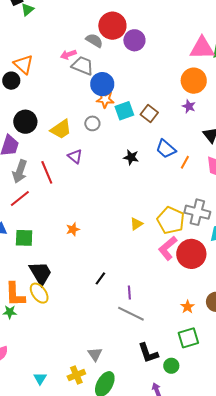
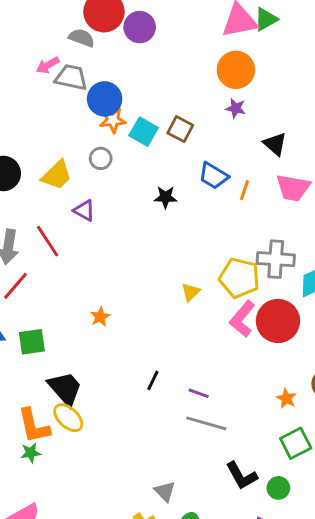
cyan square: (124, 111) -> (144, 132), turned -30
purple line: (129, 293) -> (199, 393), turned -56

